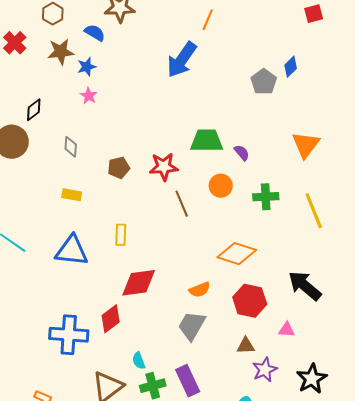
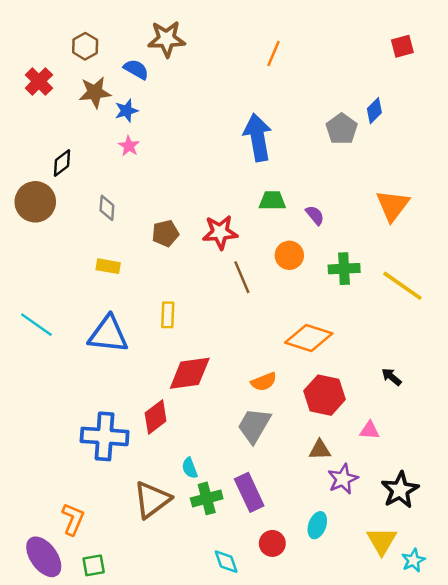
blue arrow: (182, 60) -> (258, 137), moved, turned 135
green trapezoid: (207, 141) -> (272, 201), size x0.7
yellow line: (314, 211) -> (402, 286), turned -33
black arrow: (305, 286) -> (391, 377), size x0.5

